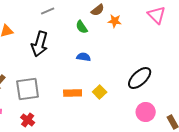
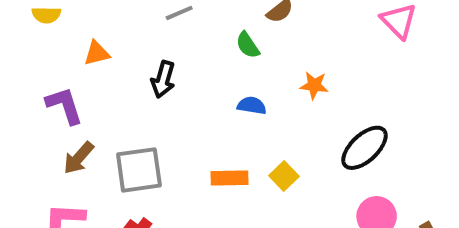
orange star: (115, 21) -> (314, 85), moved
black arrow: (40, 44) -> (163, 79), size x0.7

